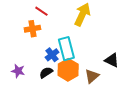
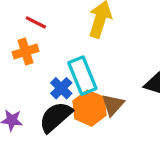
black semicircle: (46, 73) -> (56, 117), size x1.6
brown triangle: (92, 76) -> (113, 105), moved

